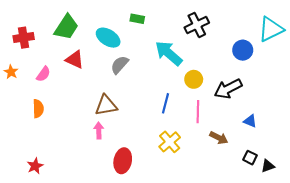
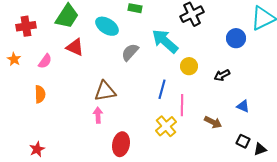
gray semicircle: (120, 65) -> (130, 52), moved
black arrow: (228, 89) -> (222, 75), size x0.6
pink line: (198, 112) -> (182, 105), moved

